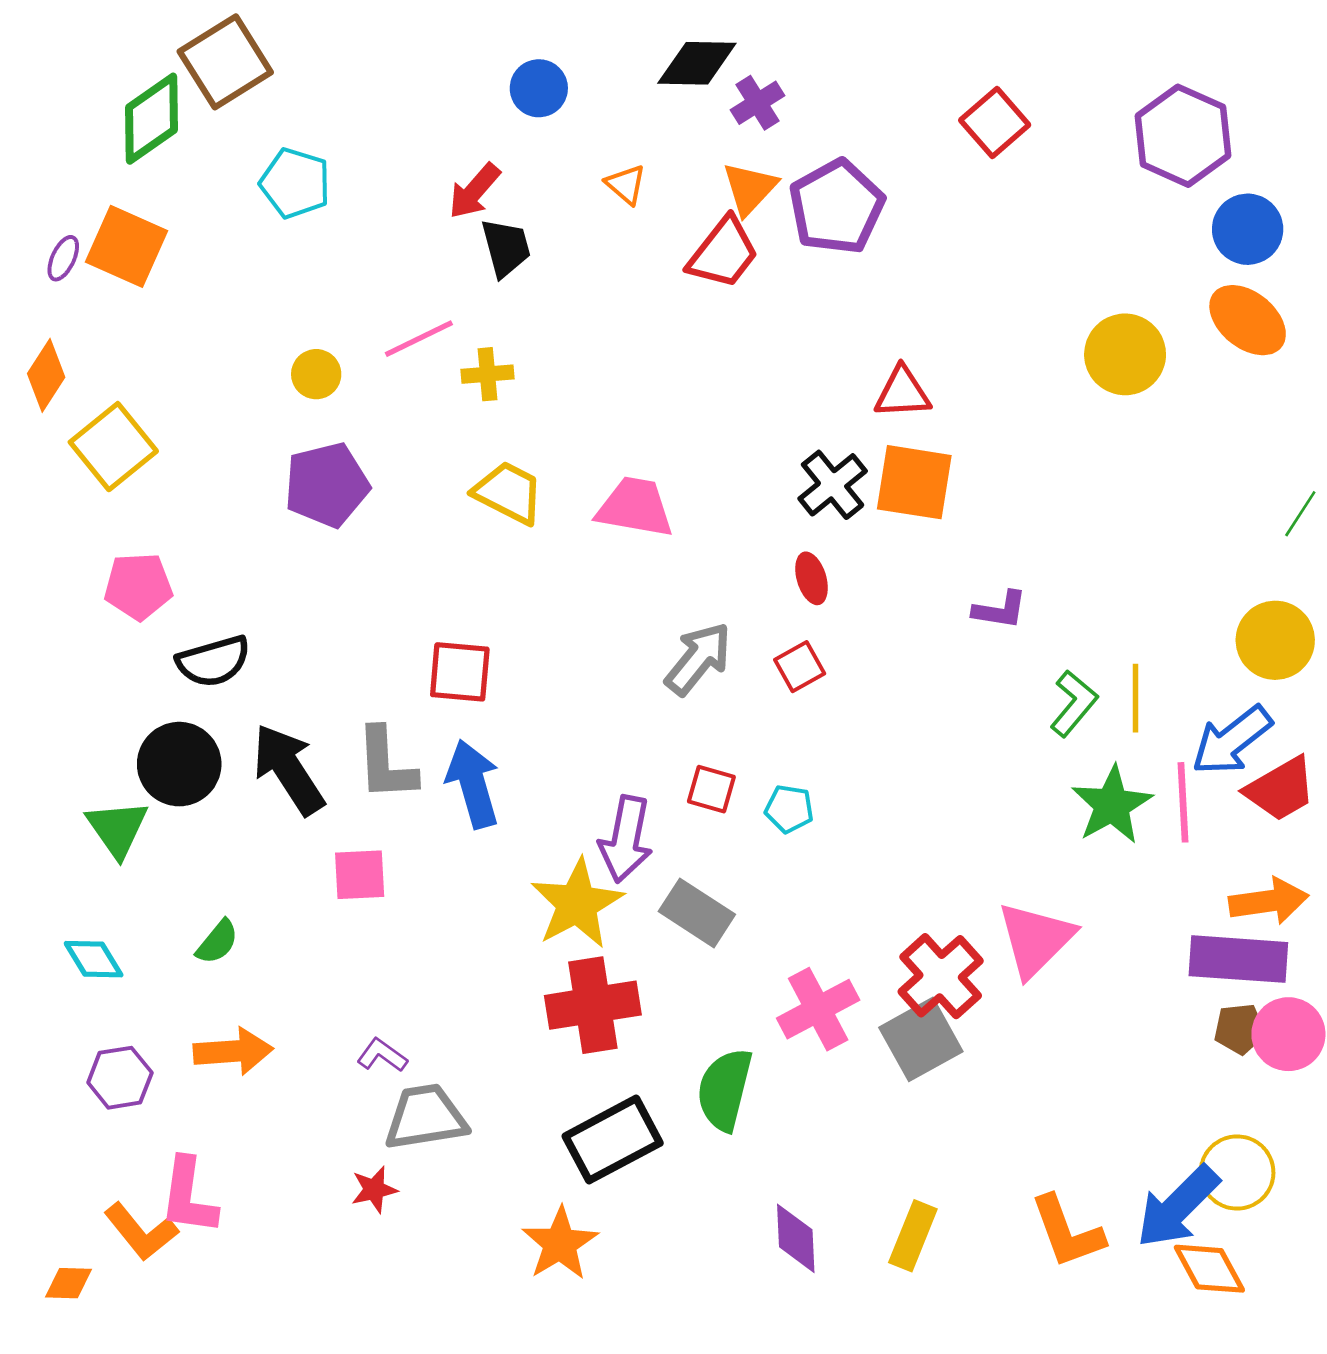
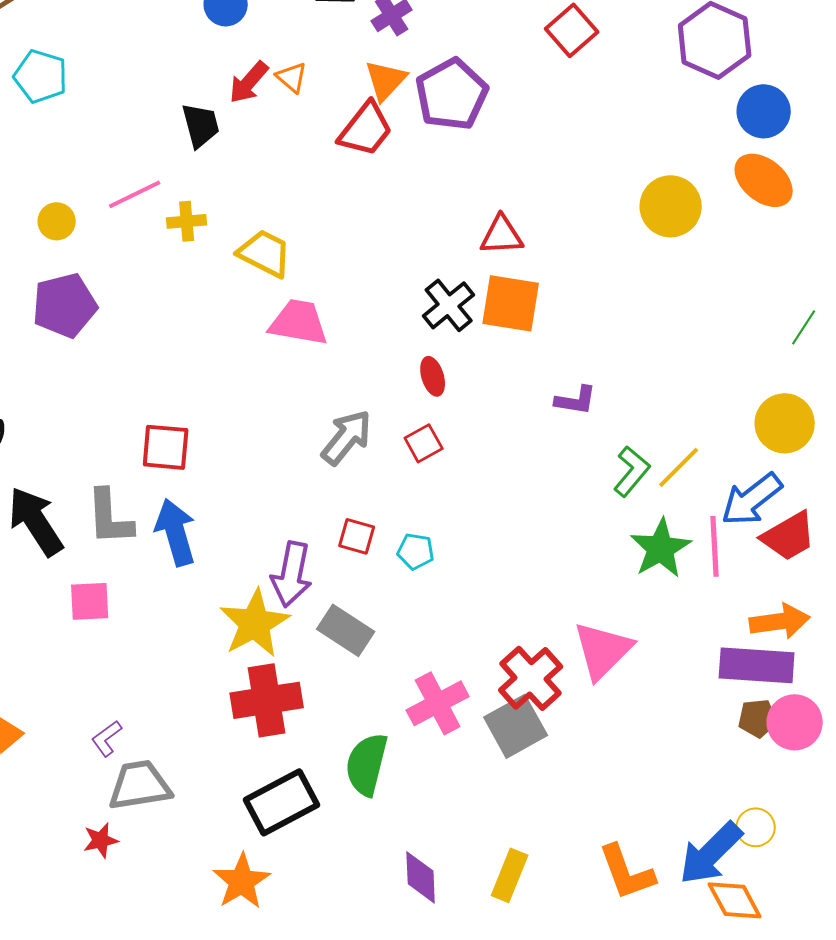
red arrow: (474, 191) -> (249, 82), moved
yellow trapezoid: (509, 493) -> (265, 253), moved
yellow line: (1136, 698) -> (679, 467), turned 45
purple L-shape: (382, 1055) -> (107, 738), turned -72
yellow circle: (1237, 1172) -> (756, 827), size x0.7

